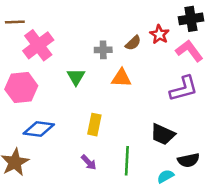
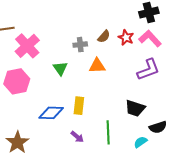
red star: (159, 34) -> (126, 38), moved
blue diamond: (39, 129) -> (51, 113), moved

